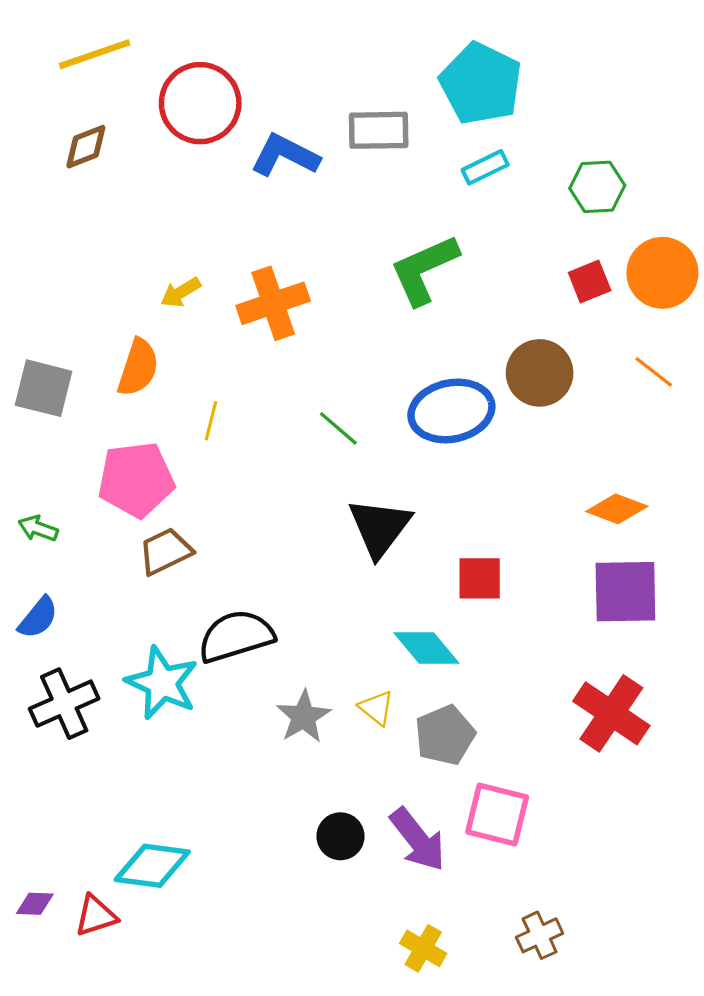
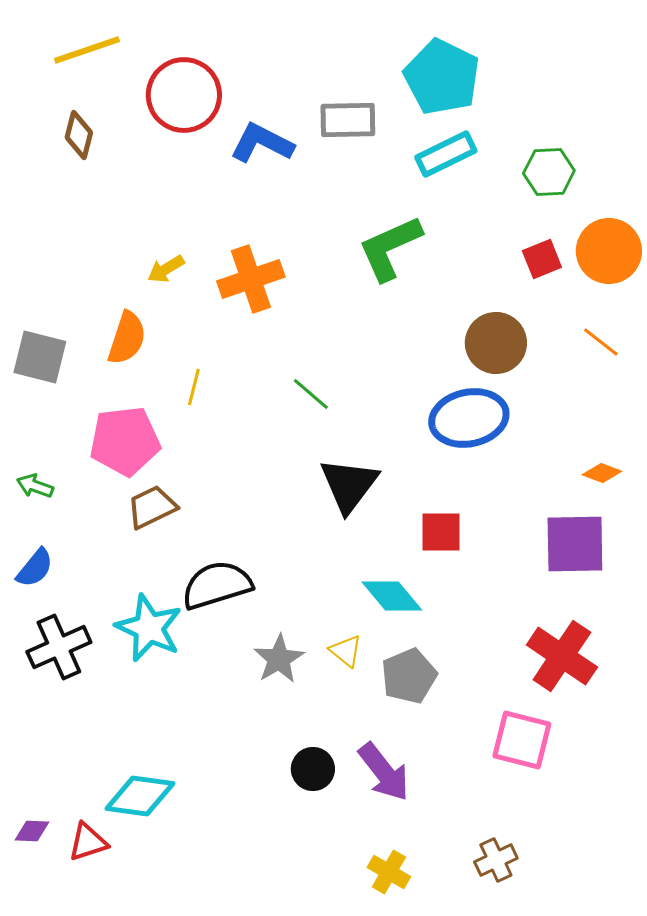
brown diamond: (86, 147) -> (79, 135), turned -54
cyan rectangle: (485, 167) -> (446, 154), size x1.4
blue ellipse: (451, 411) -> (469, 418), moved
orange diamond: (617, 509) -> (602, 473), moved, size x0.7
pink square: (497, 815) -> (522, 740), moved

